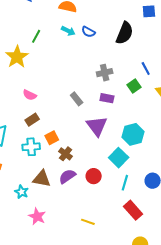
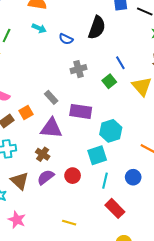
blue semicircle: (88, 32) -> (66, 39), moved
purple rectangle: (107, 98) -> (81, 111), moved, size x1.5
purple triangle: (97, 126) -> (51, 128), moved, turned -45
orange square: (52, 138) -> (26, 112), moved
cyan square: (119, 158) -> (97, 155), turned 30
brown triangle: (42, 179) -> (20, 181), turned 36

